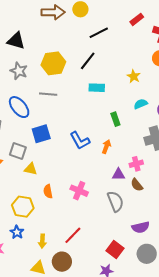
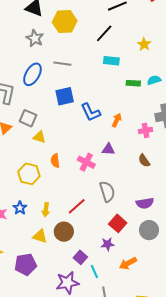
yellow hexagon: (53, 63) -> (65, 21), moved
yellow star: (134, 76) -> (144, 44), moved
blue ellipse: (19, 107) -> (32, 74), turned 65
green rectangle: (115, 119) -> (133, 83), moved, turned -72
blue square: (41, 134) -> (65, 96), moved
pink cross: (136, 164) -> (146, 130), moved
purple triangle: (118, 174) -> (108, 149), moved
gray semicircle: (115, 201) -> (107, 192), moved
blue star: (17, 232) -> (20, 208), moved

